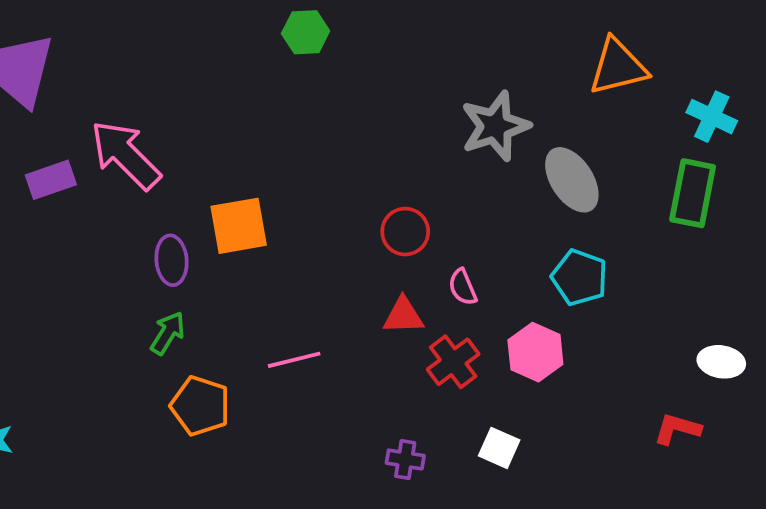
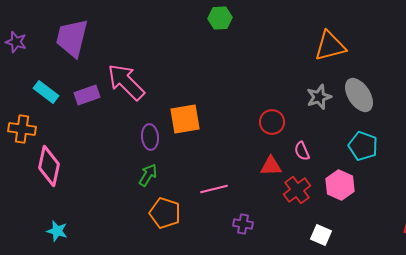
orange triangle: (618, 67) -> (330, 46), moved
gray star: (495, 126) -> (319, 97), moved, size x0.7
purple cross: (405, 459) -> (243, 224), moved

